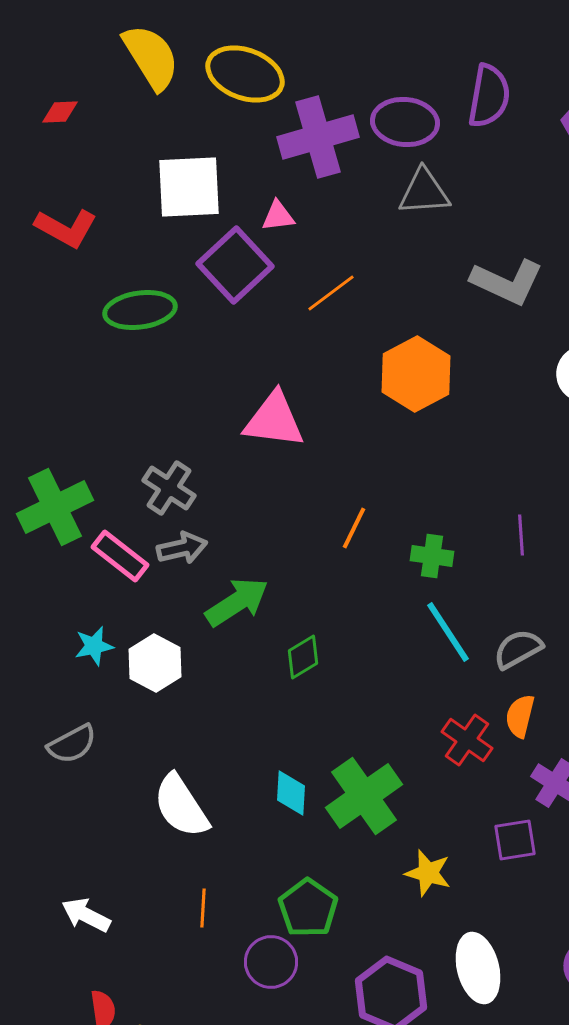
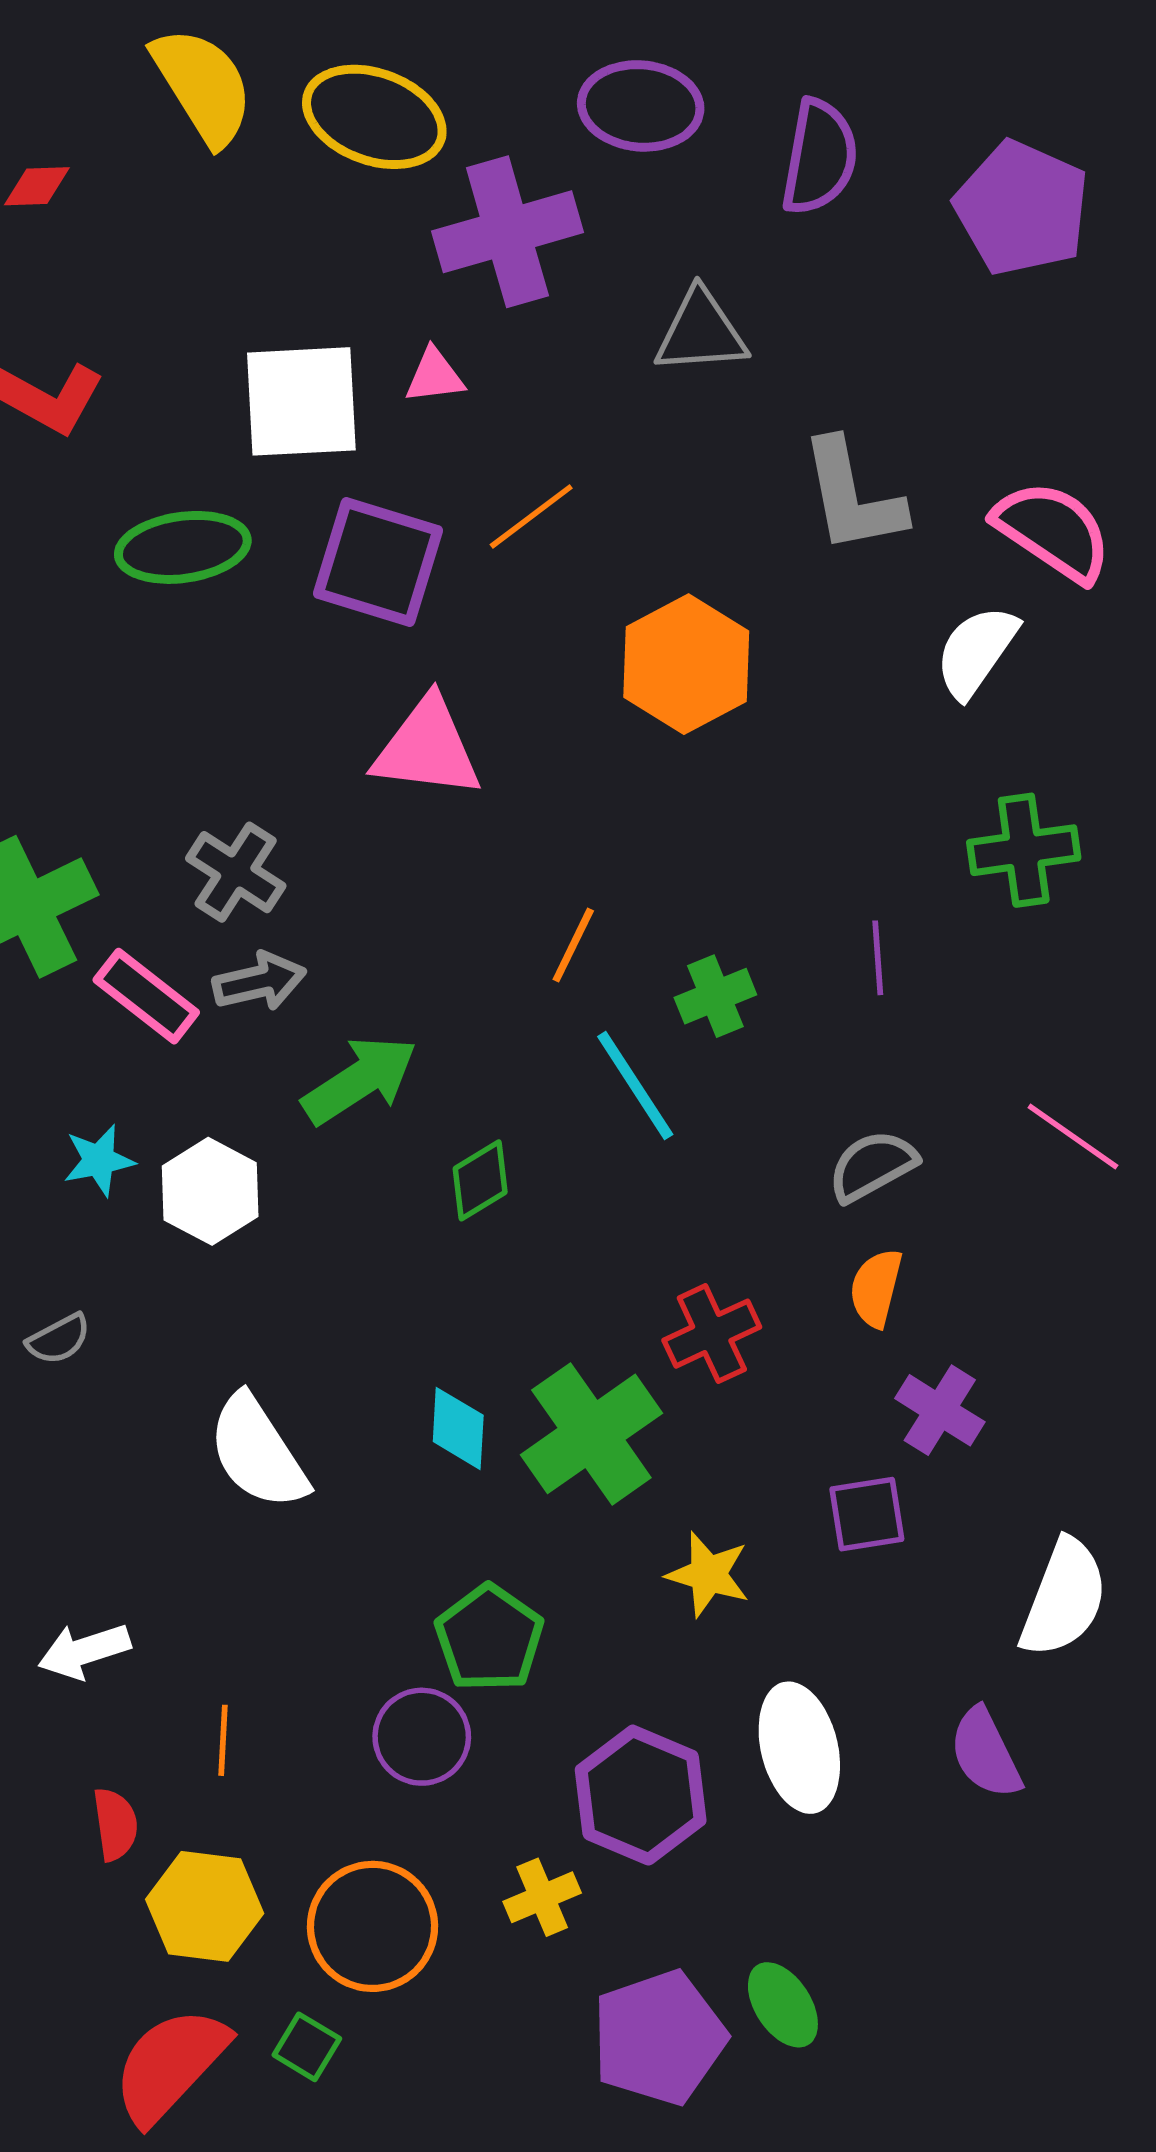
purple ellipse: (405, 122) -> (641, 106), moved
white square: (189, 187) -> (301, 401), moved
purple square: (235, 265) -> (378, 562), moved, turned -30
gray L-shape: (507, 282) -> (852, 496), turned 54
green cross: (432, 556) -> (715, 996), turned -30
cyan line: (448, 632) -> (635, 1086), moved
red cross: (467, 740) -> (712, 1334), moved, turned 30
gray semicircle: (72, 744) -> (59, 1339), size x0.7
orange line: (203, 908) -> (223, 1740), moved
white arrow: (86, 915) -> (84, 1651), turned -45

